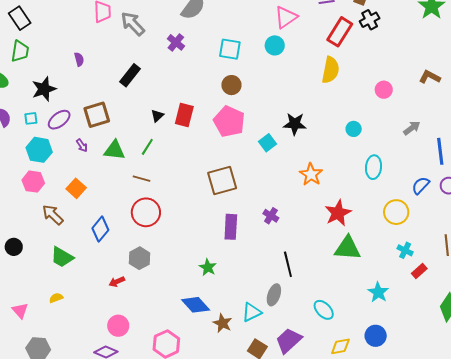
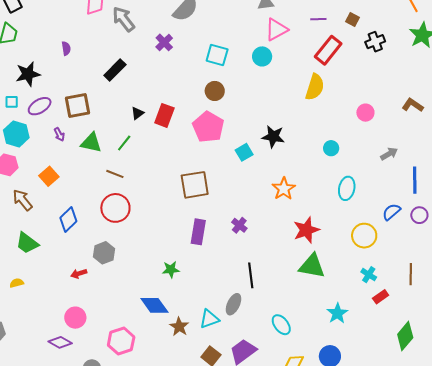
black cross: (370, 20) -> (375, 42), moved
green star: (208, 267) -> (171, 270), turned 30

